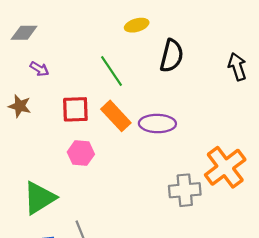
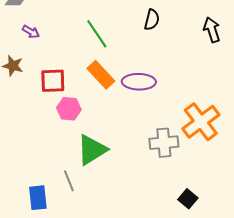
black semicircle: (172, 56) -> (152, 20), size x0.7
red square: (75, 109) -> (53, 81), moved
green triangle: (39, 198) -> (92, 150), moved

